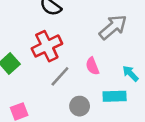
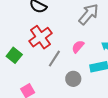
pink semicircle: (92, 66) -> (78, 47), turned 72

